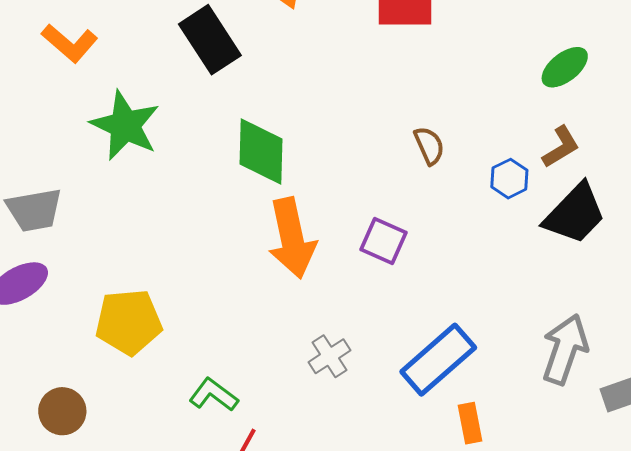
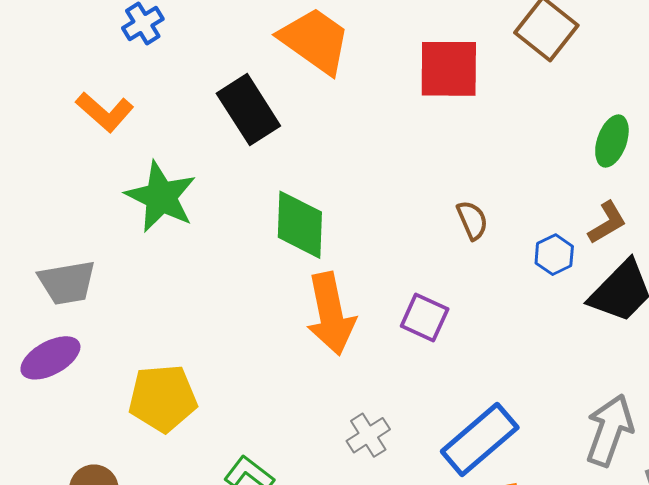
green ellipse: (565, 67) -> (612, 141), turned -33

